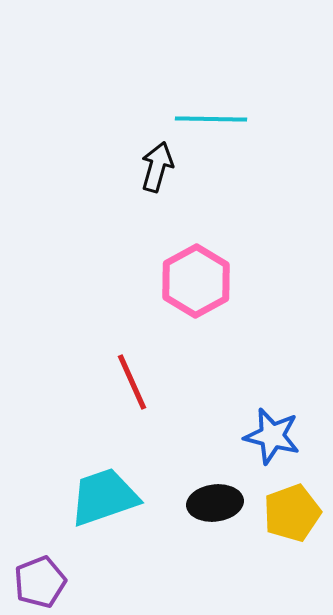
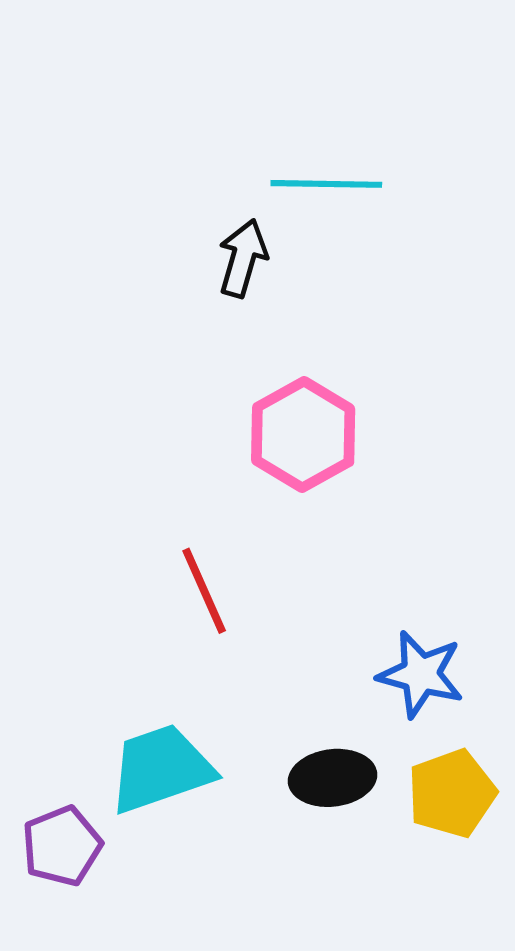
purple pentagon: (40, 582) -> (62, 846), moved

